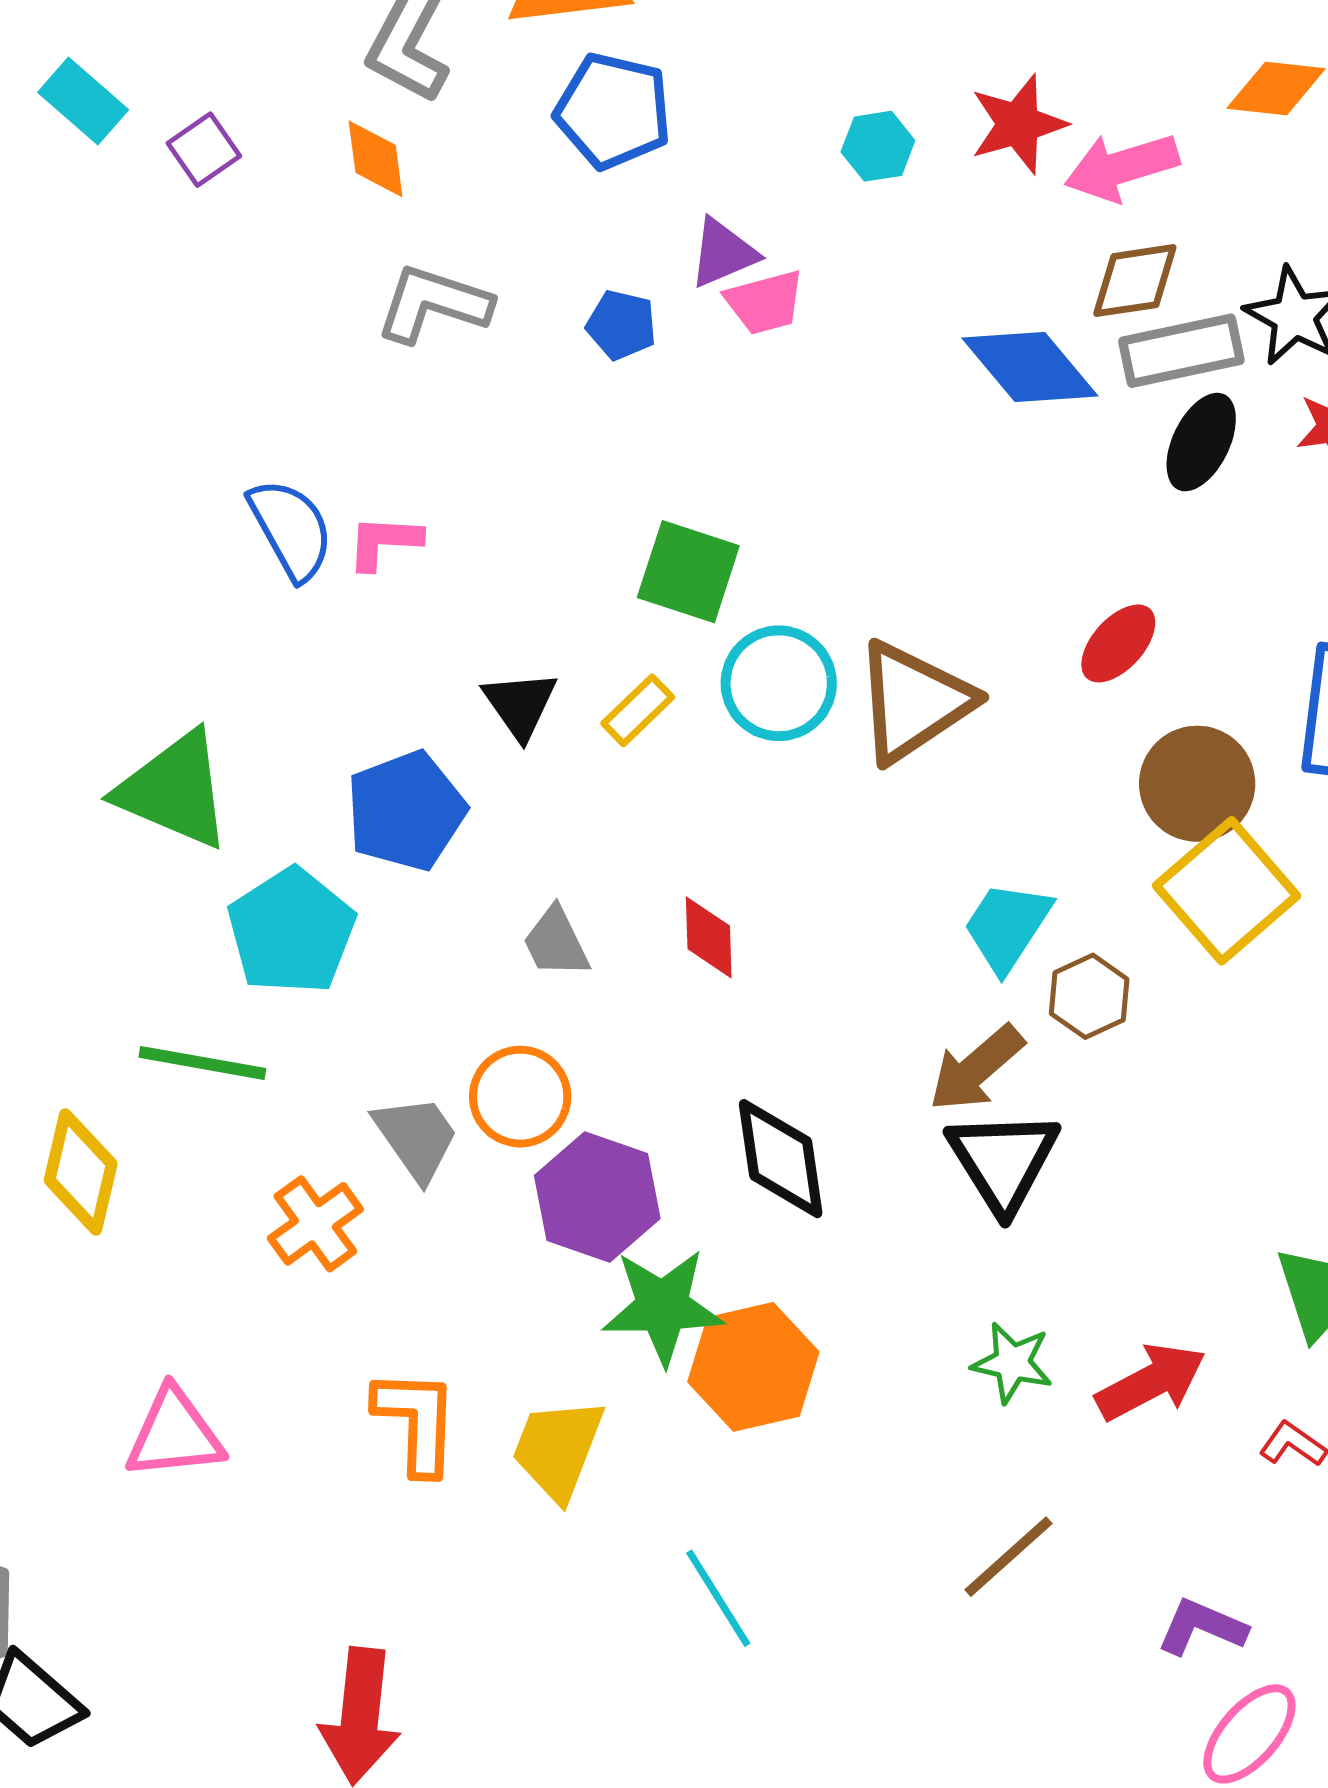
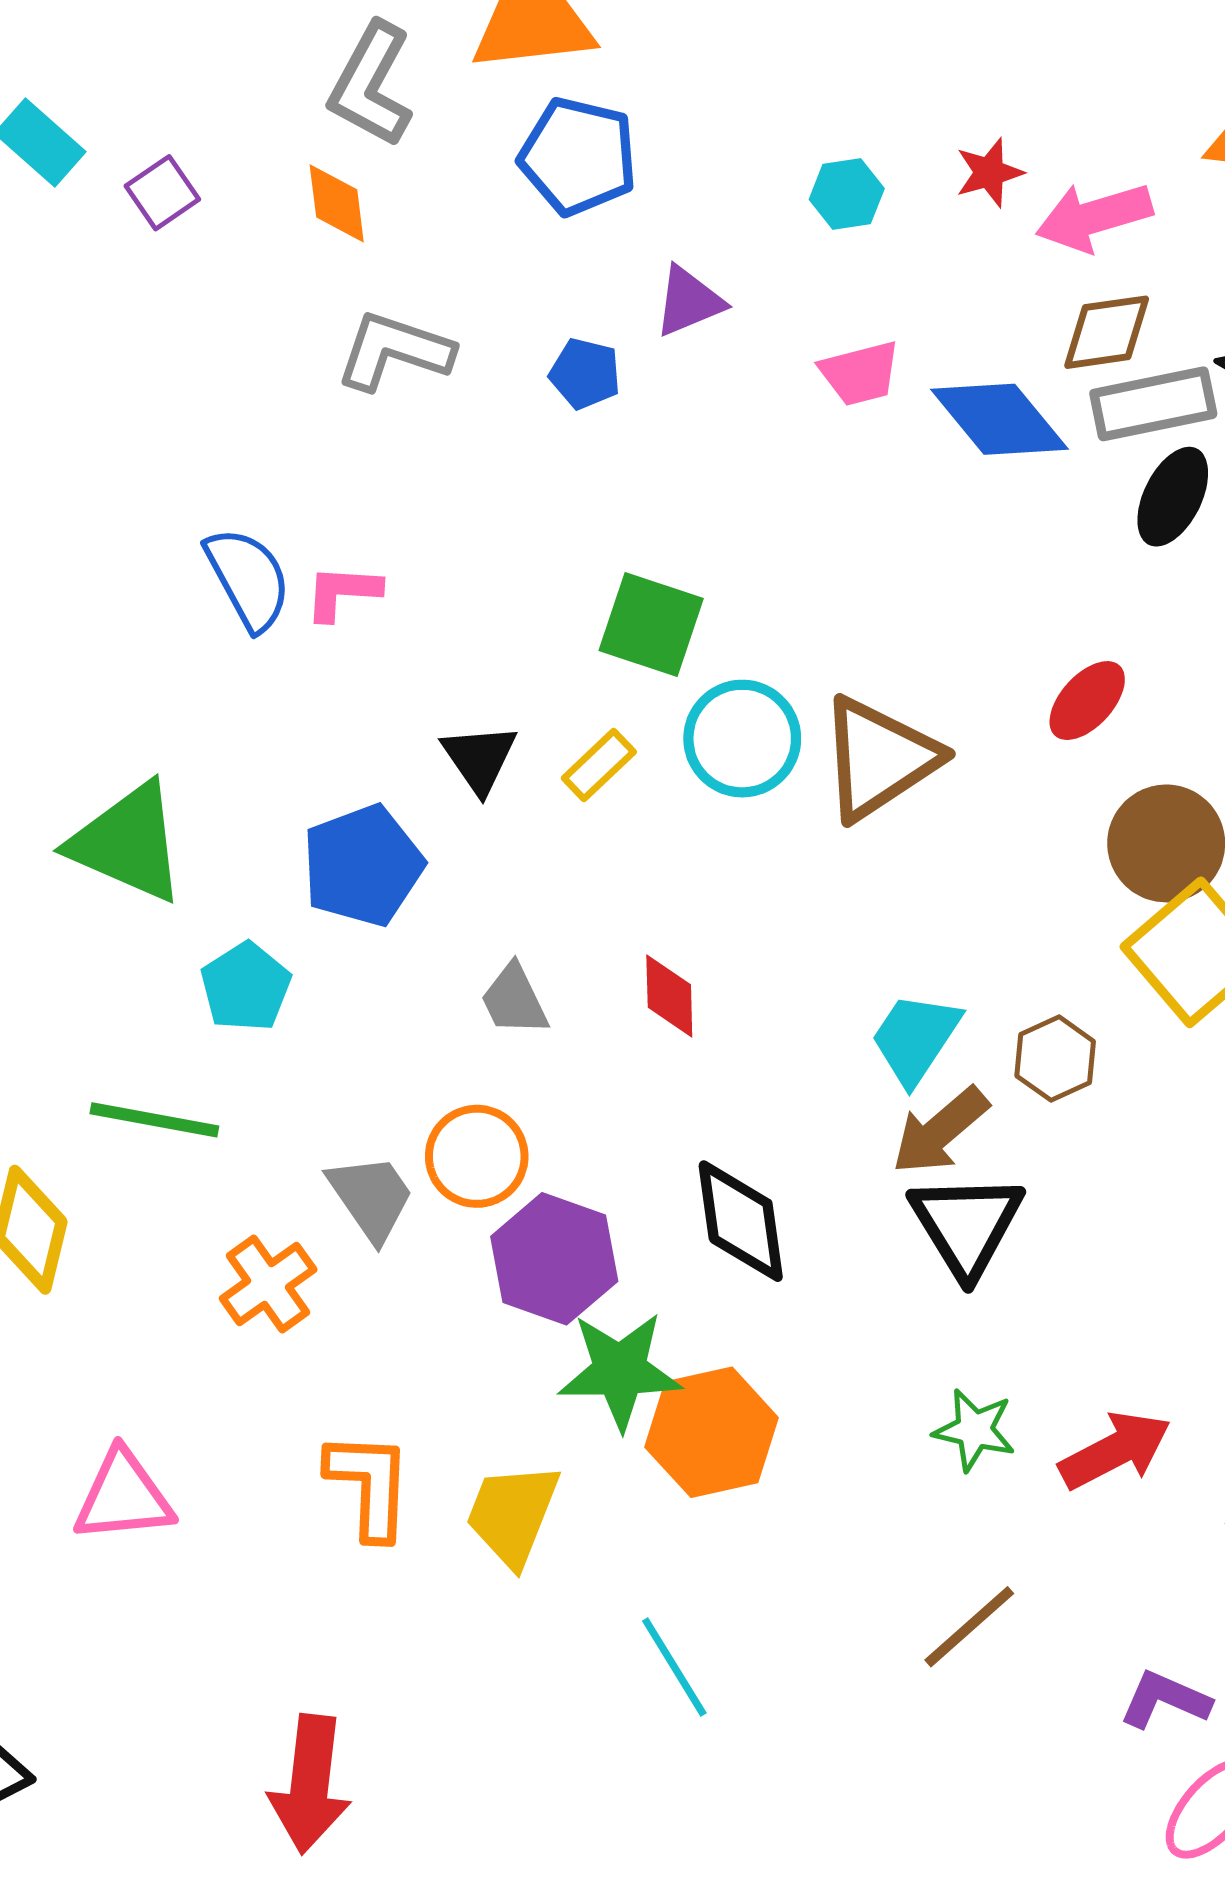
red star: (1018, 124) -> (989, 173), size x0.7
pink trapezoid: (765, 302) -> (860, 373), moved
cyan trapezoid: (1007, 926) -> (915, 1038), moved
cyan pentagon: (291, 931) -> (246, 987), size x0.7

